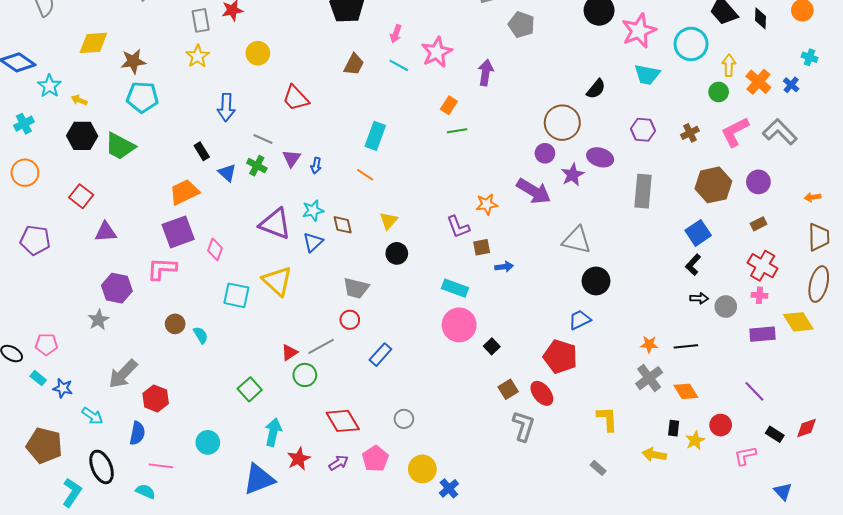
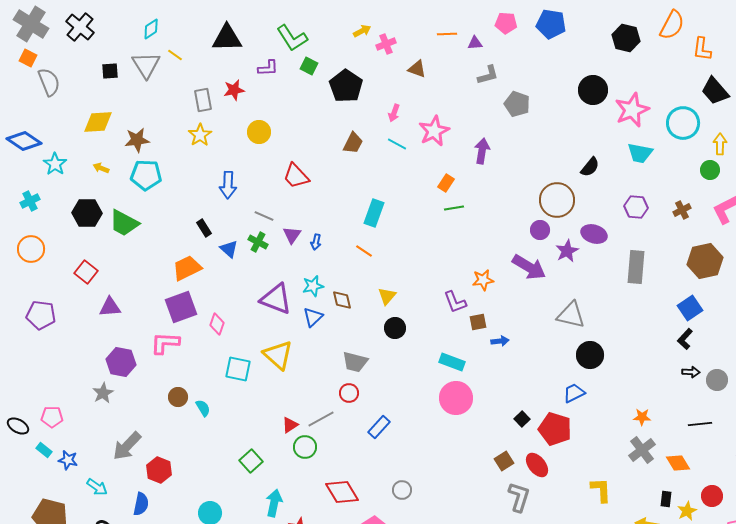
yellow arrow: (79, 100) -> (101, 168), moved
black square: (492, 346) -> (522, 419), moved
black line: (686, 346) -> (700, 424), moved

